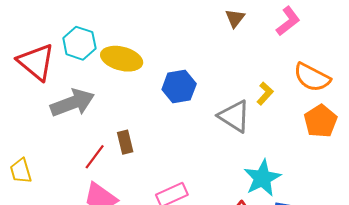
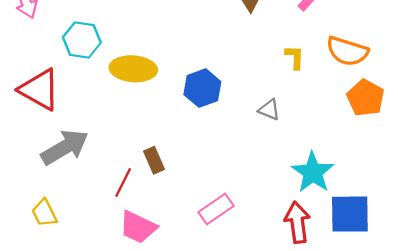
cyan hexagon: (79, 43) -> (82, 40), moved
yellow L-shape: (265, 93) -> (295, 57), moved, turned -30
gray arrow: (72, 103) -> (65, 147), moved
gray triangle: (234, 116) -> (269, 110), size x0.6

